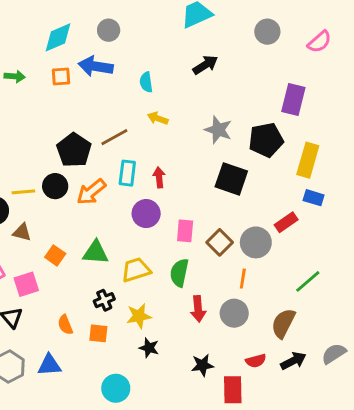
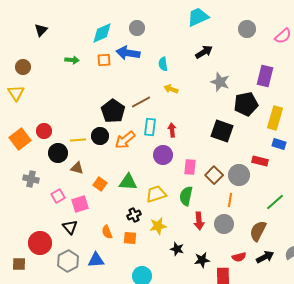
gray star: (218, 130) -> (220, 82), moved
red rectangle: (286, 222) -> (260, 161), turned 49
black star: (149, 348) -> (177, 249), moved

